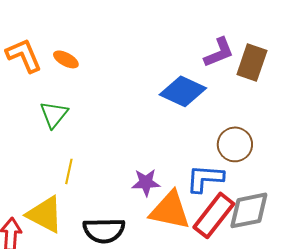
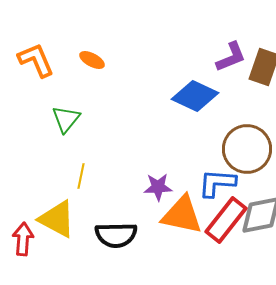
orange ellipse: (66, 59) -> (92, 60), moved
brown circle: (235, 144) -> (247, 149), size x1.4

